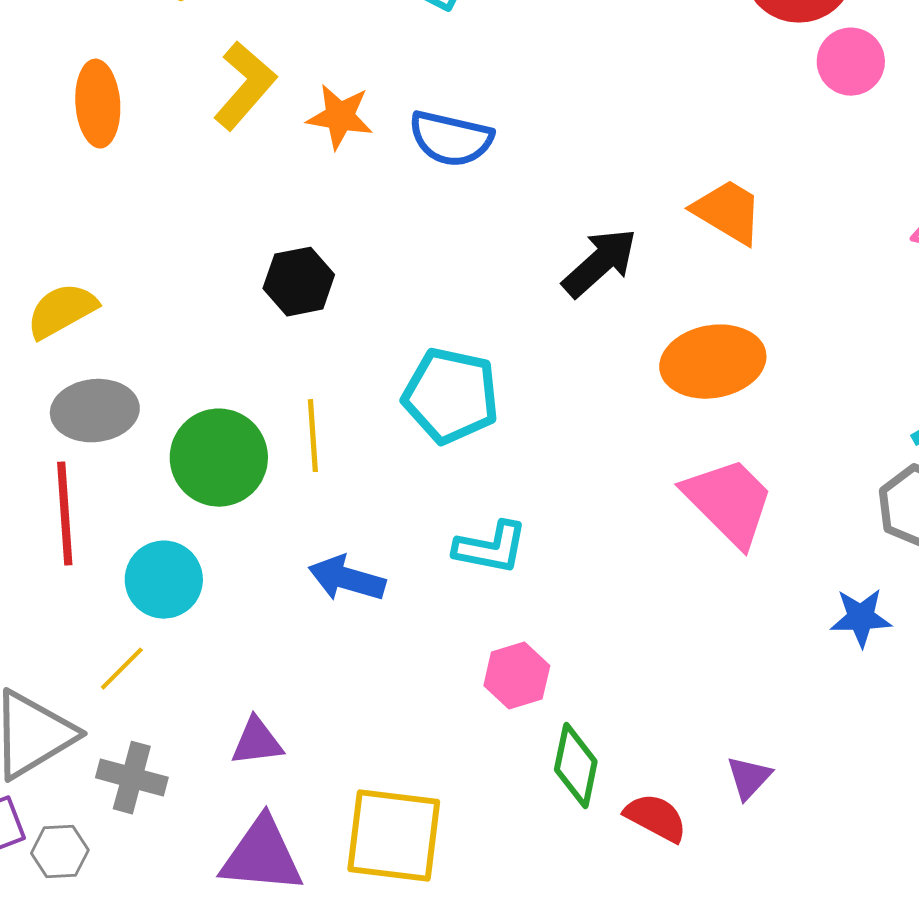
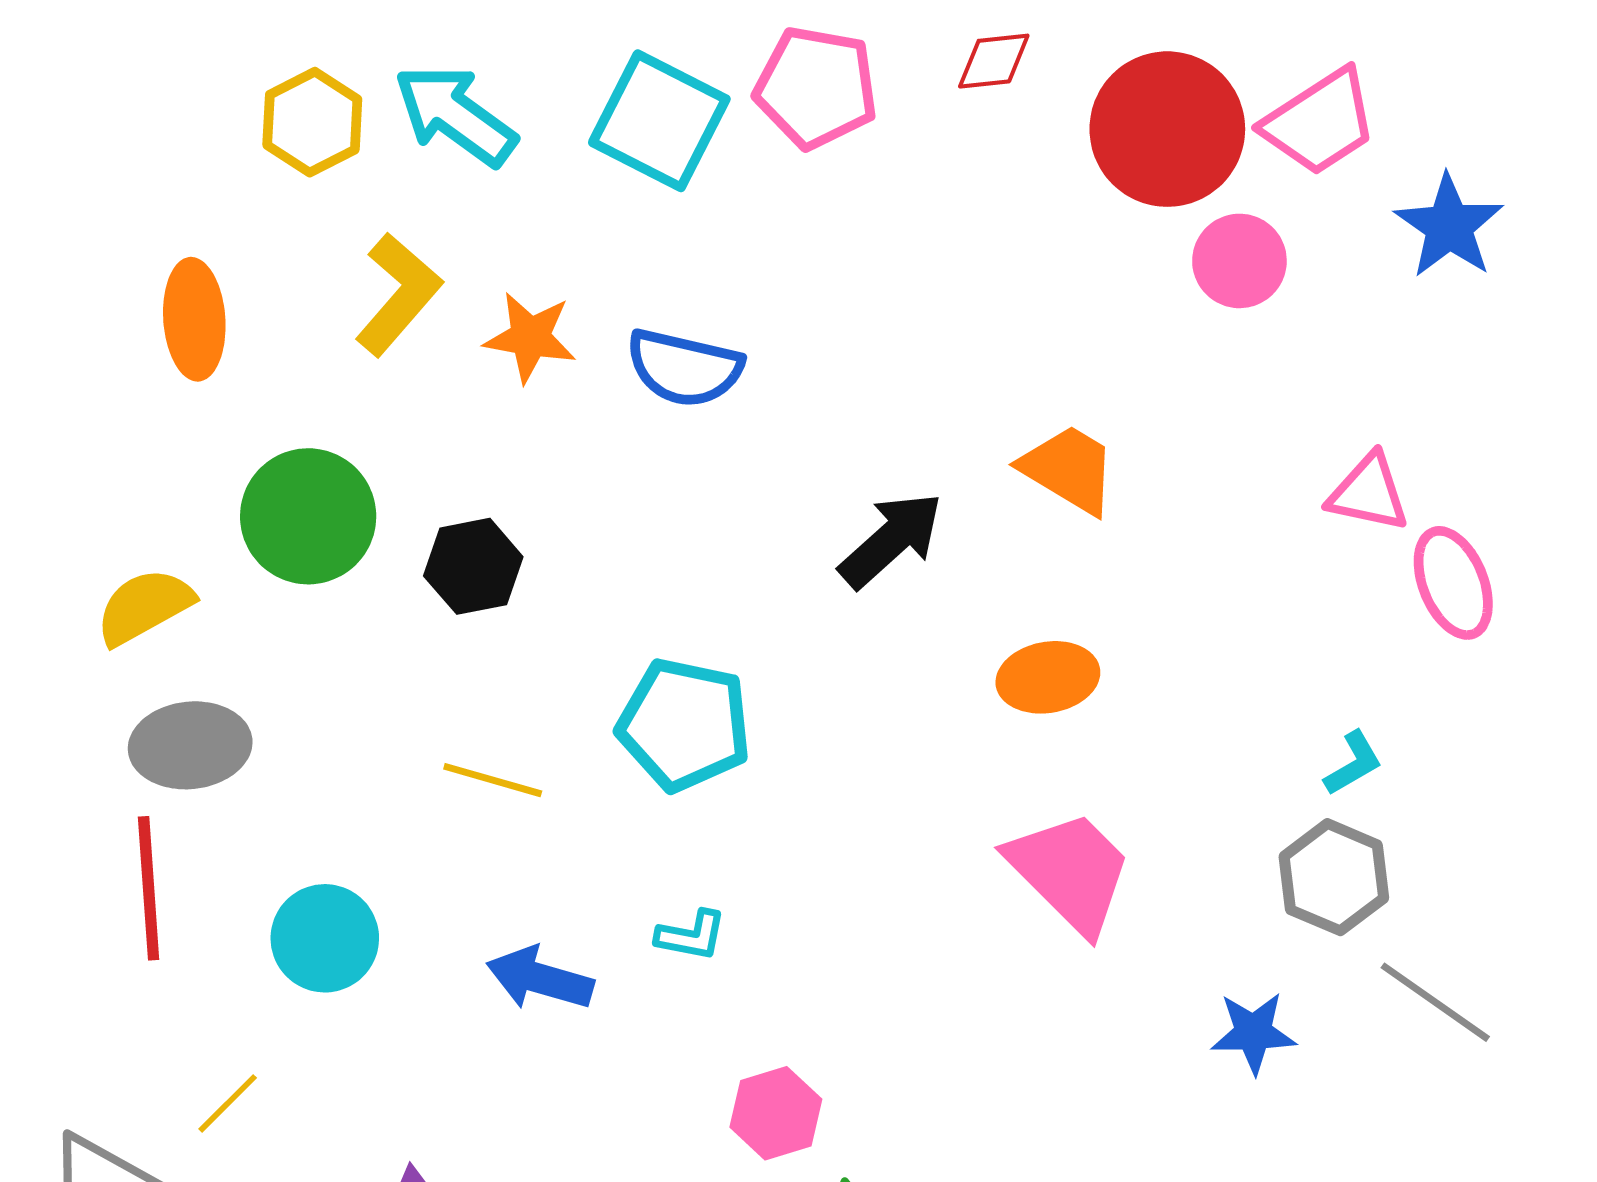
orange ellipse: (713, 362) -> (1048, 677), size x0.7
yellow line: (313, 436) -> (493, 780), turned -70
green circle: (219, 458) -> (308, 516), moved
cyan L-shape: (491, 548) -> (691, 936), moved, size x0.7
cyan circle: (164, 580) -> (325, 938), moved

